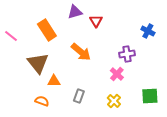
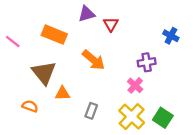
orange rectangle: (47, 30) -> (54, 35), turned -35
green square: (150, 96) -> (163, 118), moved, turned 36
orange semicircle: (42, 101) -> (30, 106), moved
yellow cross: (114, 101) -> (132, 117), size x1.6

